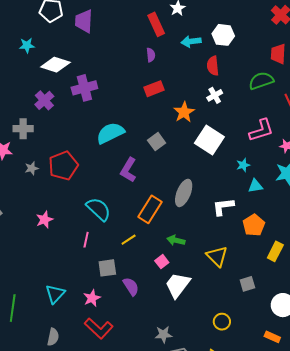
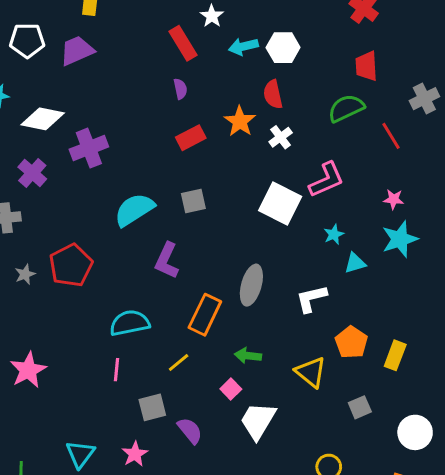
purple trapezoid: (84, 21) -> (77, 51), turned 70
cyan arrow: (191, 41) -> (243, 46), moved
orange star: (184, 112) -> (240, 121), moved
pink L-shape: (261, 130) -> (326, 180), moved
gray square: (157, 142) -> (193, 201), moved, turned 30
cyan semicircle: (99, 209) -> (130, 323), turned -48
pink star: (45, 220) -> (28, 370), moved, size x1.4
orange pentagon: (254, 225) -> (351, 342), moved

